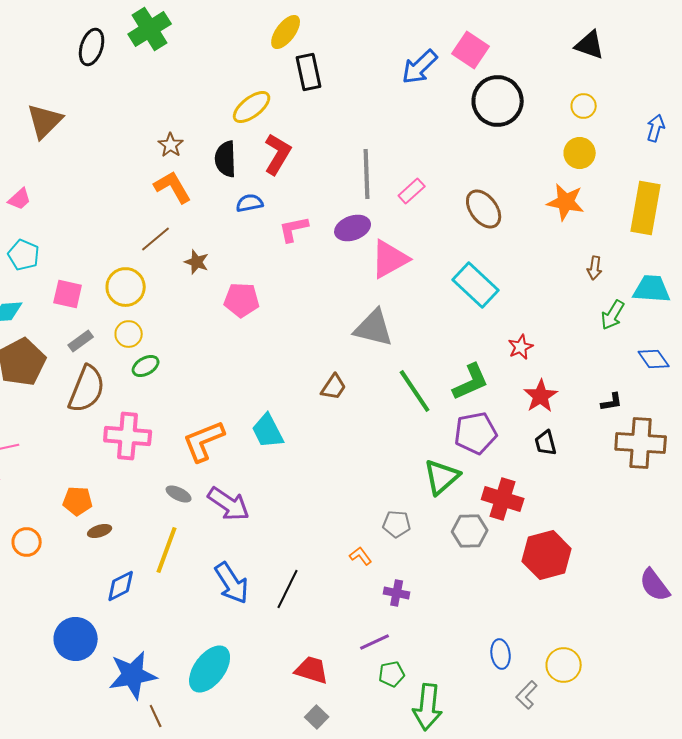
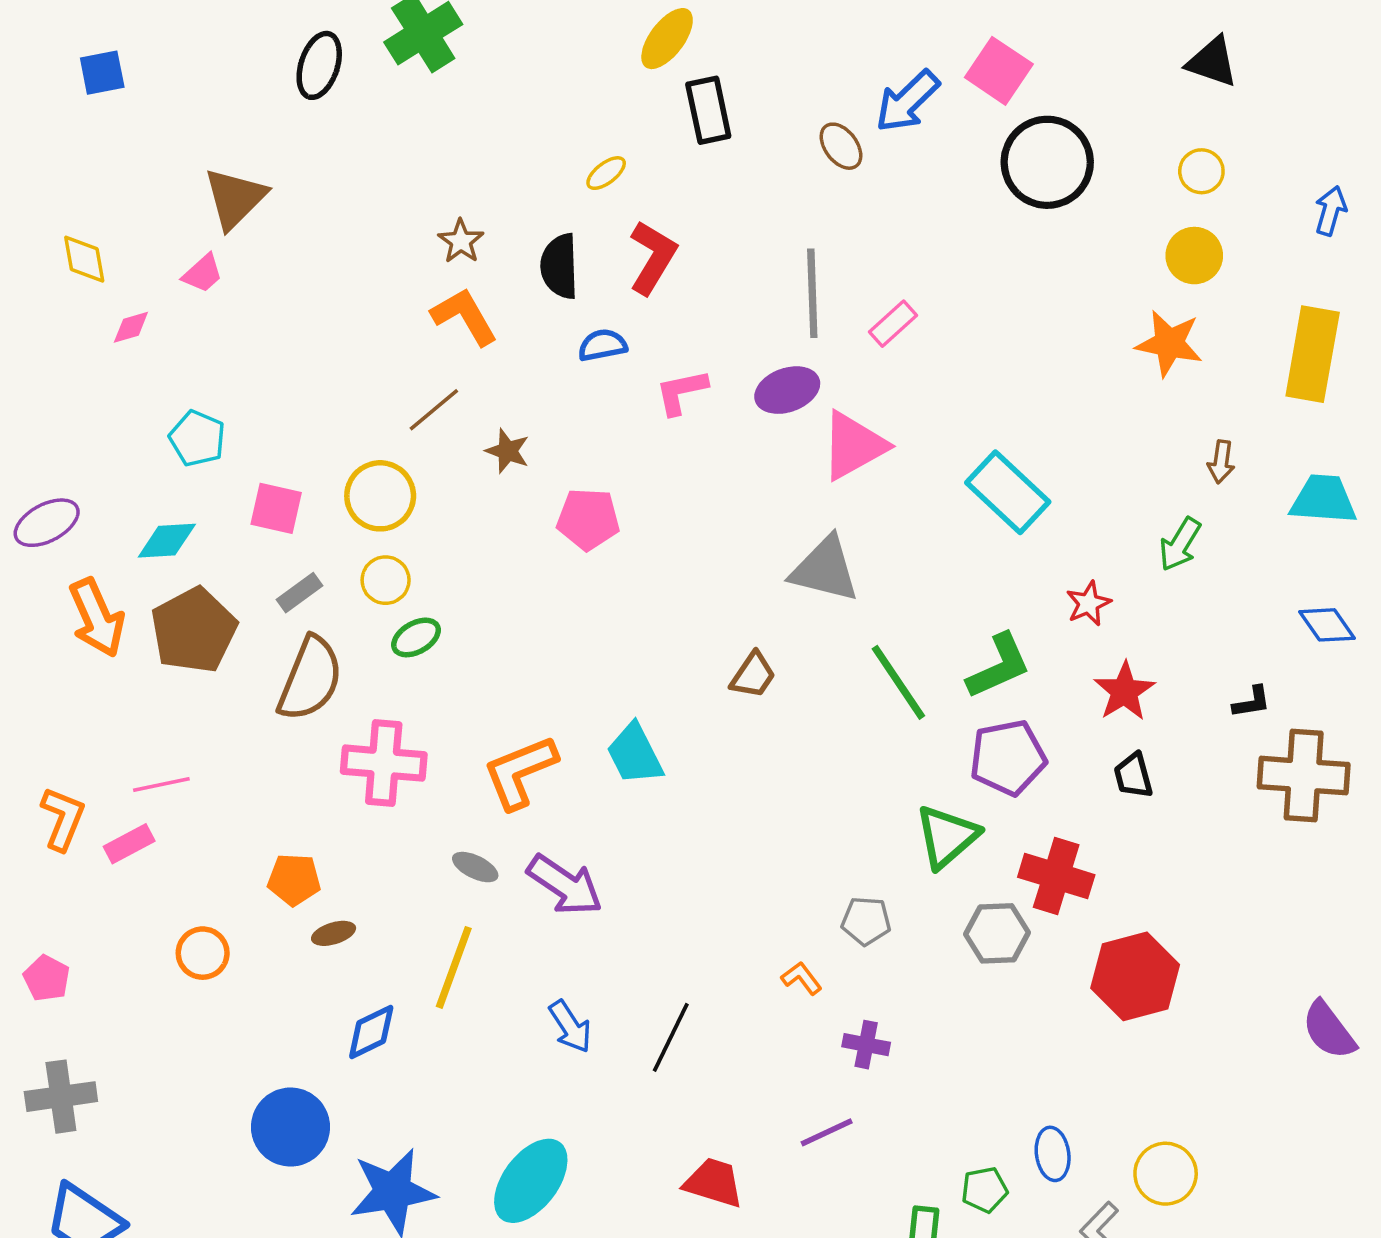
yellow ellipse: (252, 107) -> (606, 173), size x0.6
pink trapezoid: (20, 199) -> (203, 273), moved
brown ellipse: (484, 209) -> (841, 146), moved, size x0.7
green arrow: (613, 315) -> (1180, 544), moved
blue arrow: (232, 583) -> (570, 1027), size x0.7
green pentagon: (392, 674) -> (984, 1190), moved

